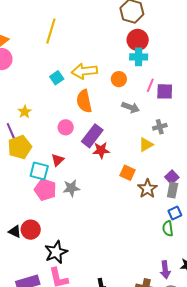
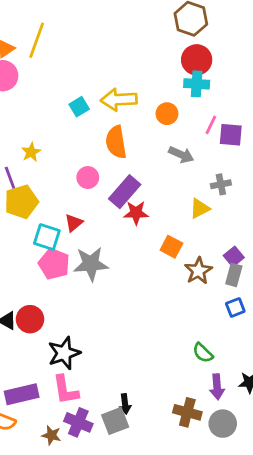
yellow line: (51, 31) -> (37, 40), moved
gray star: (71, 188) -> (91, 264), size x1.4
green semicircle: (168, 228) -> (203, 353), moved, turned -42

